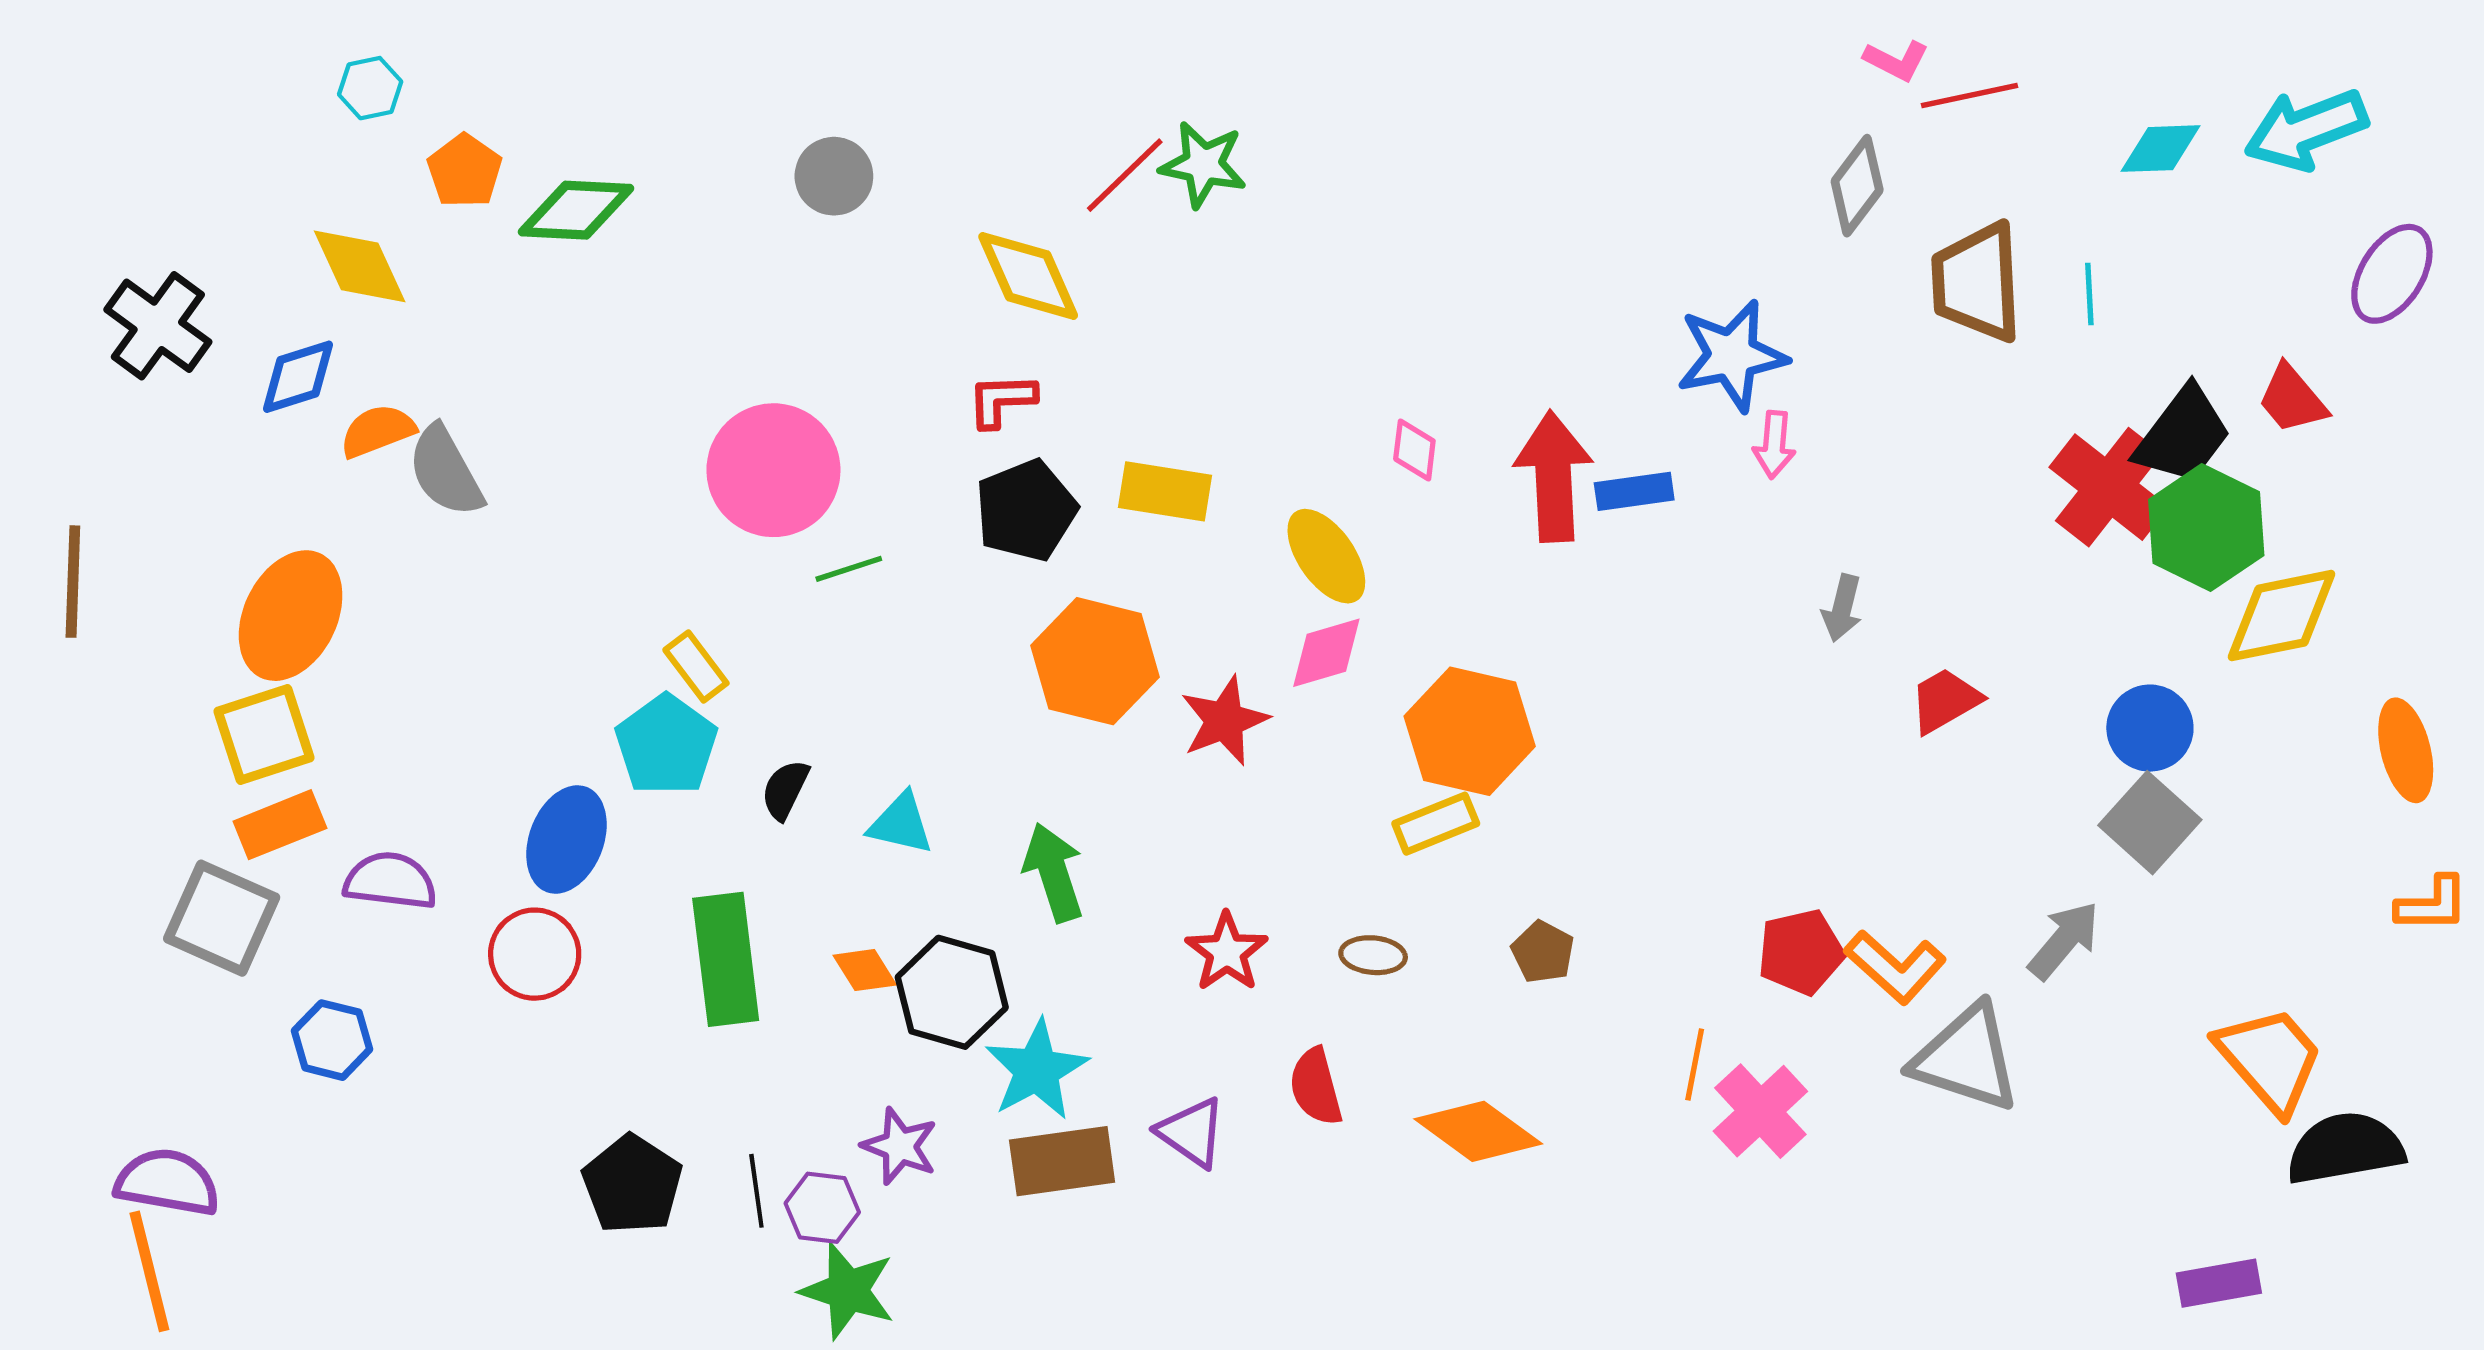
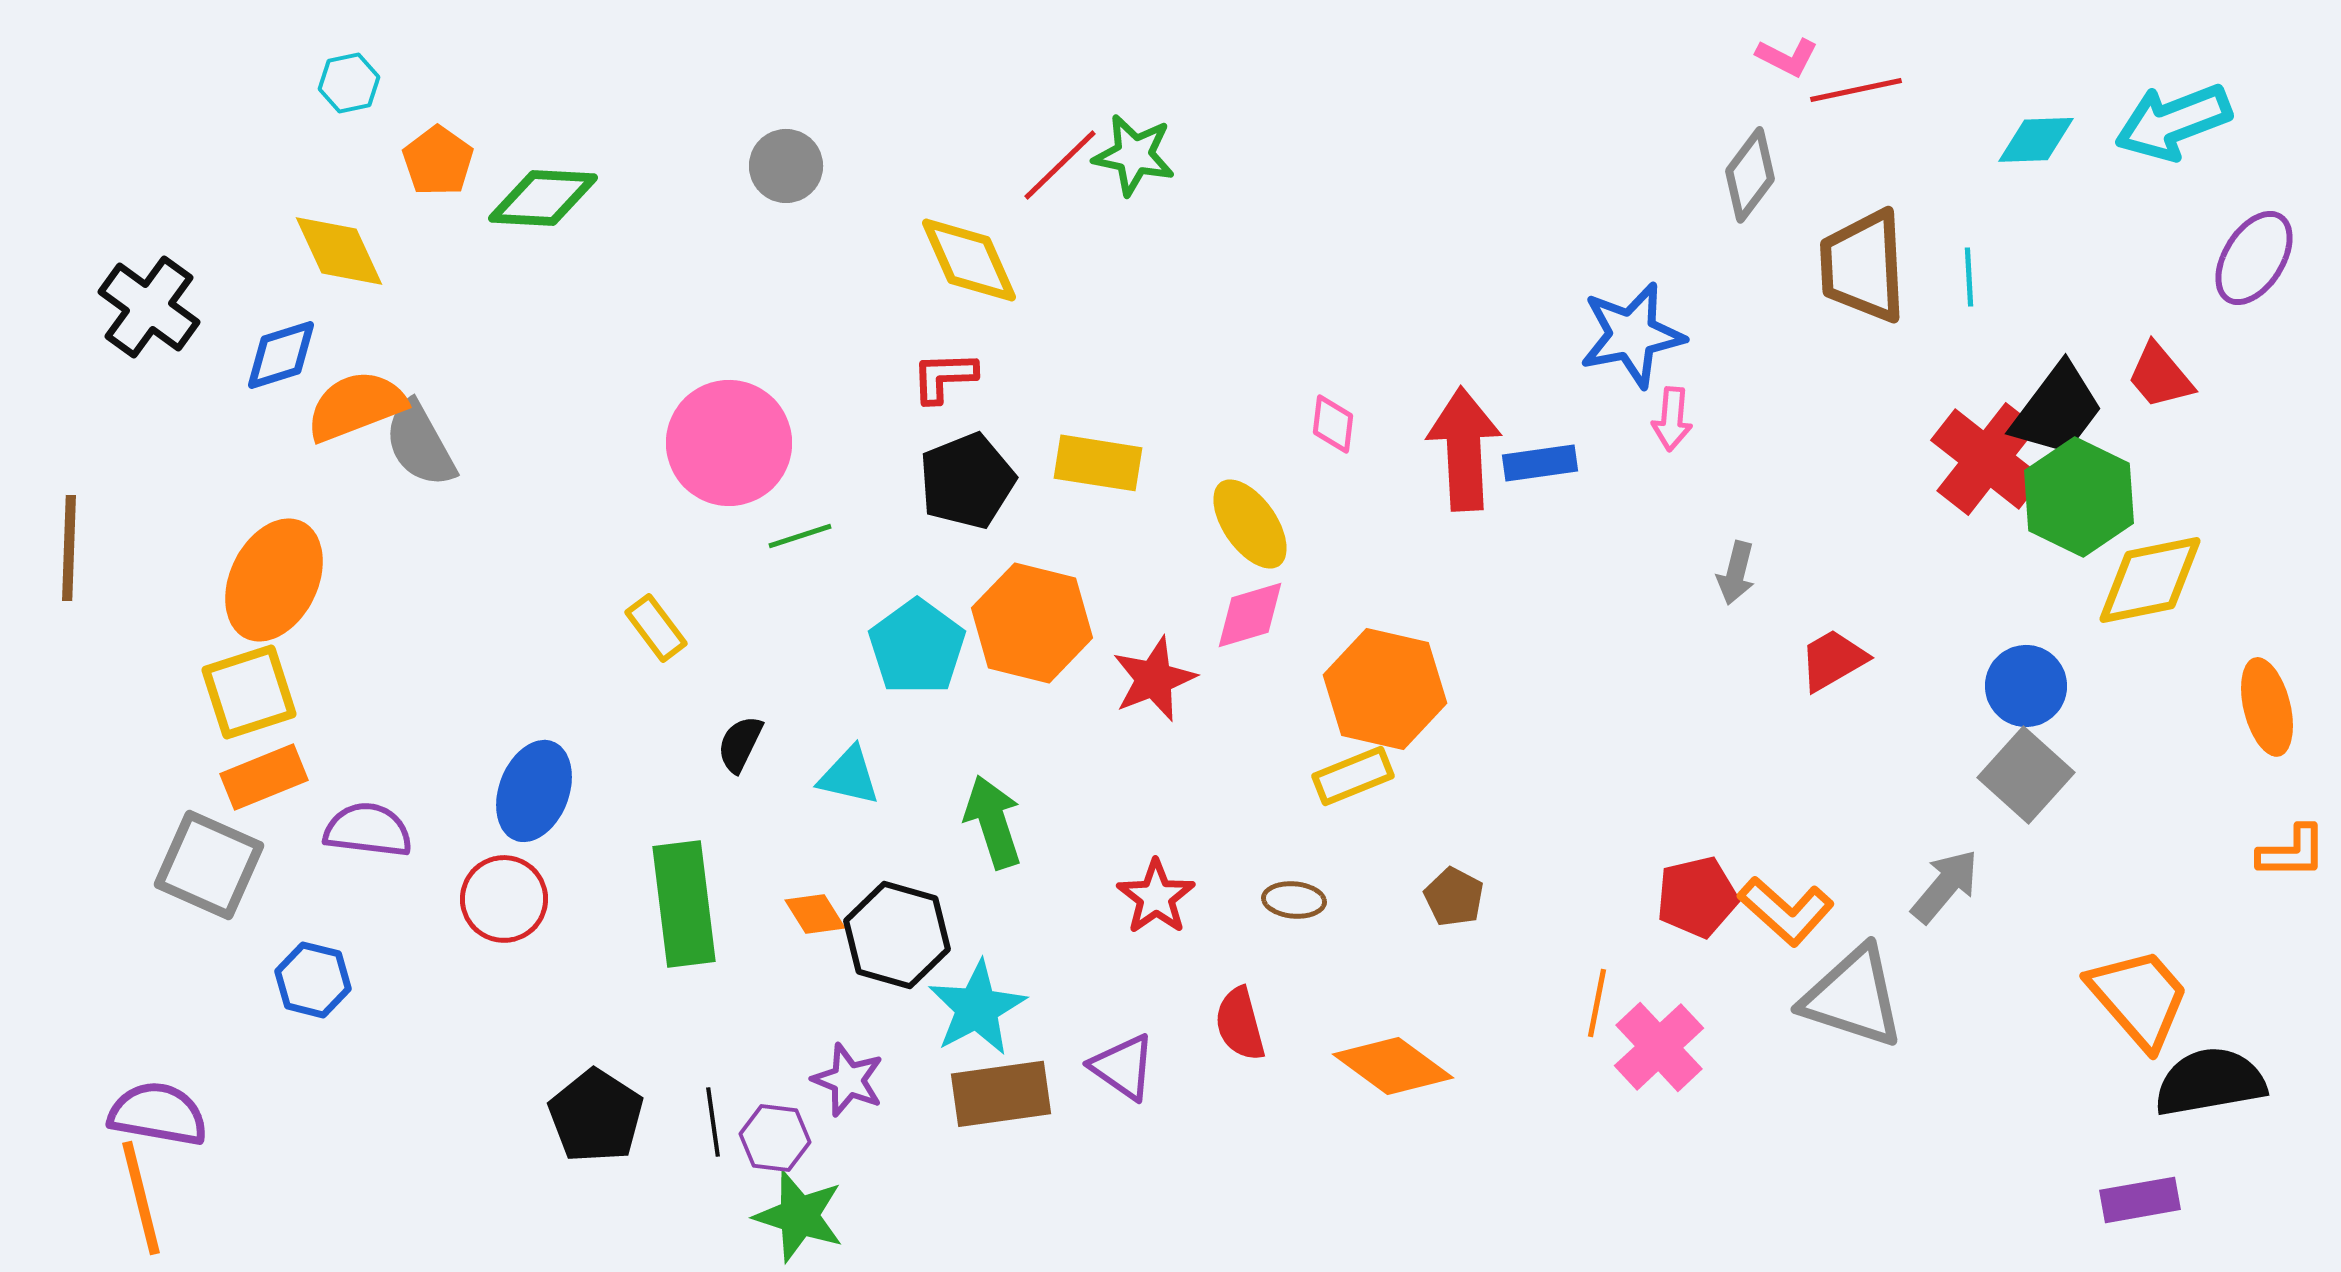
orange semicircle: (378, 431) -> (356, 406), size x1.4
cyan pentagon: (666, 745) -> (917, 647), moved
purple rectangle: (2219, 1283) -> (2140, 1200), moved

